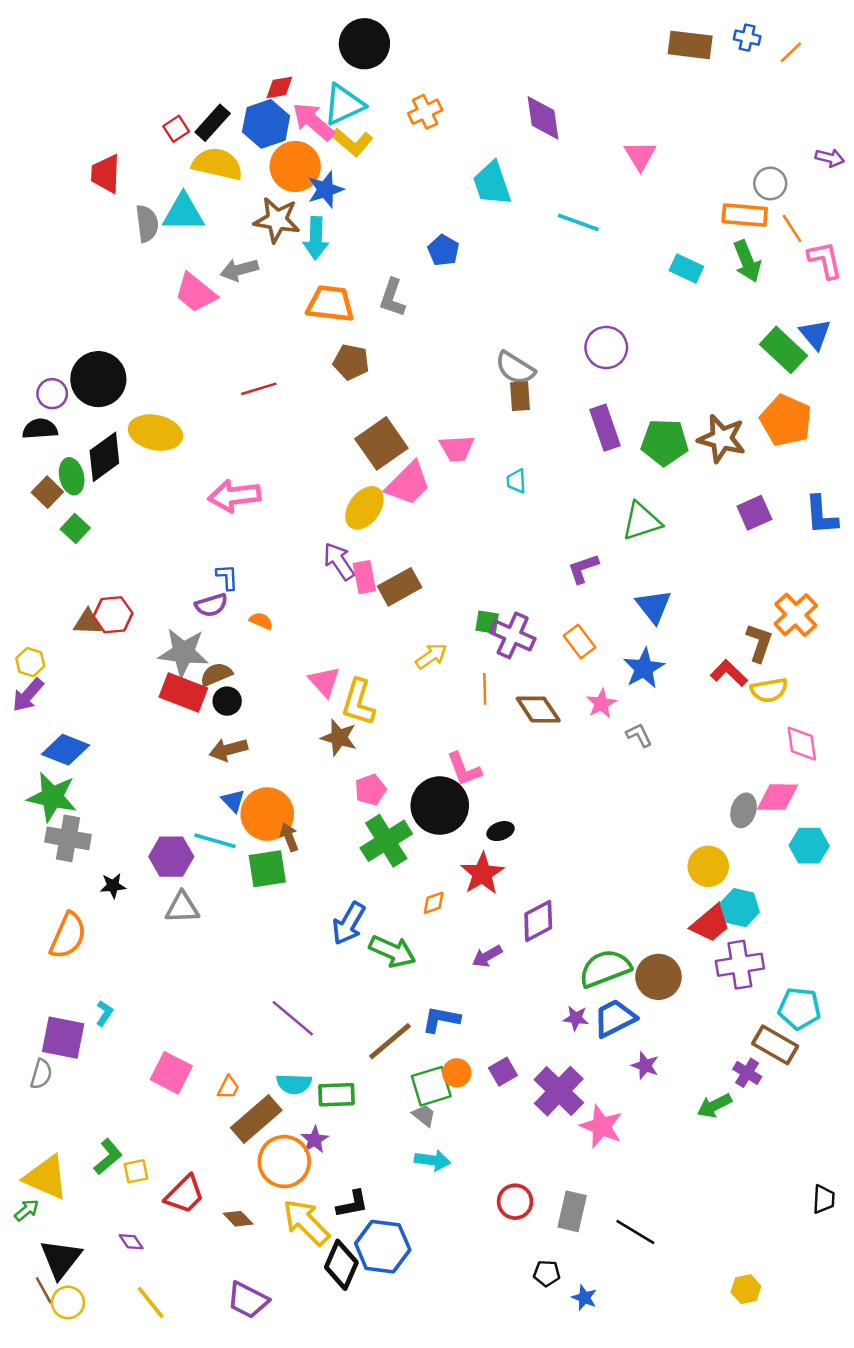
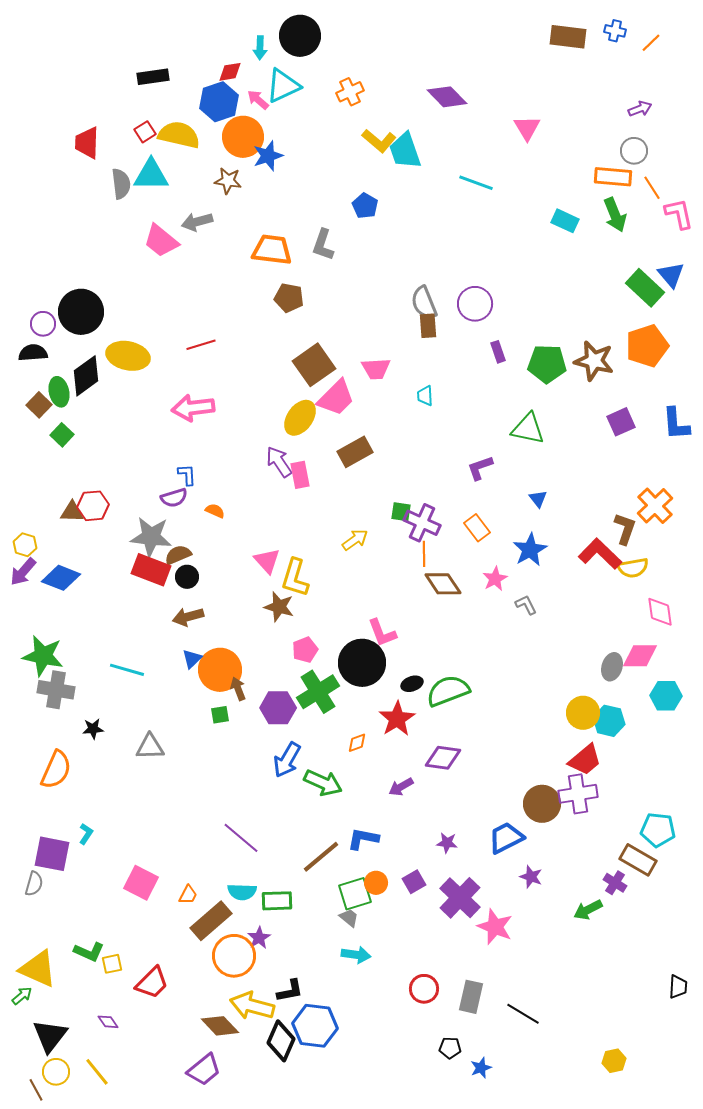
purple diamond: (543, 118) -> (447, 97), turned -36
pink arrow: (313, 122) -> (258, 100), size x0.6
black rectangle: (213, 123) -> (153, 77), moved, turned 40
red square: (176, 129) -> (145, 132), moved
yellow L-shape: (352, 142) -> (379, 141), moved
purple arrow: (830, 158) -> (640, 109), moved, turned -35
brown star: (277, 220) -> (228, 181), size x0.7
cyan arrow: (316, 238) -> (260, 48), moved, size x0.7
purple circle: (606, 347) -> (475, 304), moved
gray semicircle: (515, 368) -> (424, 303), turned 36
red line: (259, 389) -> (201, 345), moved
orange pentagon: (786, 420) -> (647, 346), turned 30
purple rectangle: (605, 428) -> (498, 352), size x0.6
green triangle: (641, 521) -> (528, 429), turned 30
brown rectangle: (400, 587) -> (355, 452), moved
blue triangle: (654, 606) -> (538, 499), size x0.6
red L-shape: (729, 673) -> (600, 554), size x1.4
orange line: (485, 689) -> (424, 554), moved
blue diamond: (66, 750) -> (61, 578), moved
blue triangle: (233, 801) -> (192, 659), turned 30
cyan line: (215, 841) -> (127, 670), moved
purple hexagon: (171, 857) -> (278, 708), moved
green square: (267, 869) -> (220, 715), size x0.6
cyan hexagon: (740, 908) -> (609, 721), moved
purple diamond: (538, 921) -> (443, 758), turned 36
purple cross: (740, 965) -> (578, 794), moved
green semicircle: (605, 968) -> (448, 691), moved
purple star: (576, 1018) -> (447, 843), moved
green L-shape: (108, 1157) -> (89, 952), turned 64
brown diamond: (238, 1219) -> (220, 1026), moved, size x1.5
yellow arrow: (306, 1222) -> (252, 1006), turned -30
brown line: (44, 1290) -> (36, 1090), moved
blue star: (584, 1298) -> (481, 1068), turned 30
purple trapezoid: (248, 1300) -> (204, 1070), turned -66
yellow line: (151, 1302) -> (97, 1072), moved

